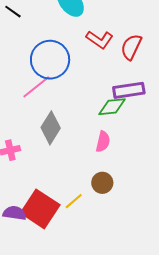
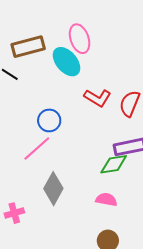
blue circle: (50, 60) -> (49, 120), size x0.6
pink semicircle: (103, 142) -> (106, 200), turned -90

